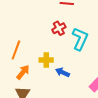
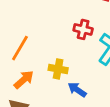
red cross: (59, 28) -> (83, 29), turned 32

